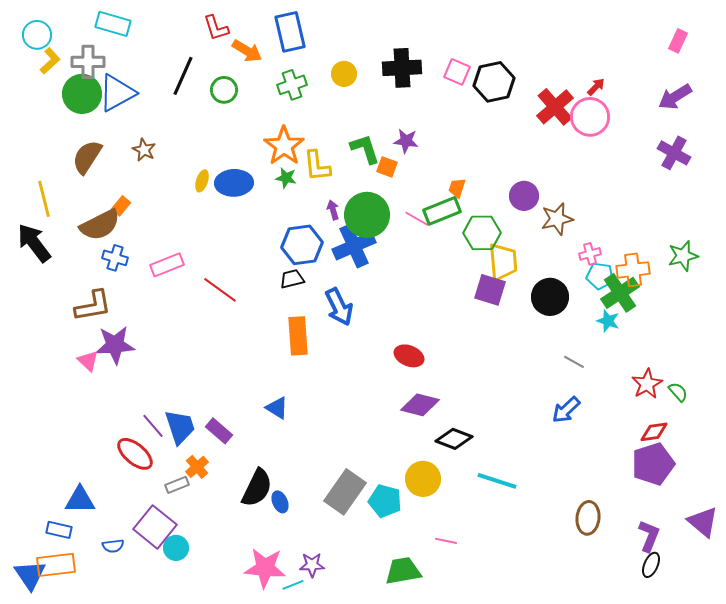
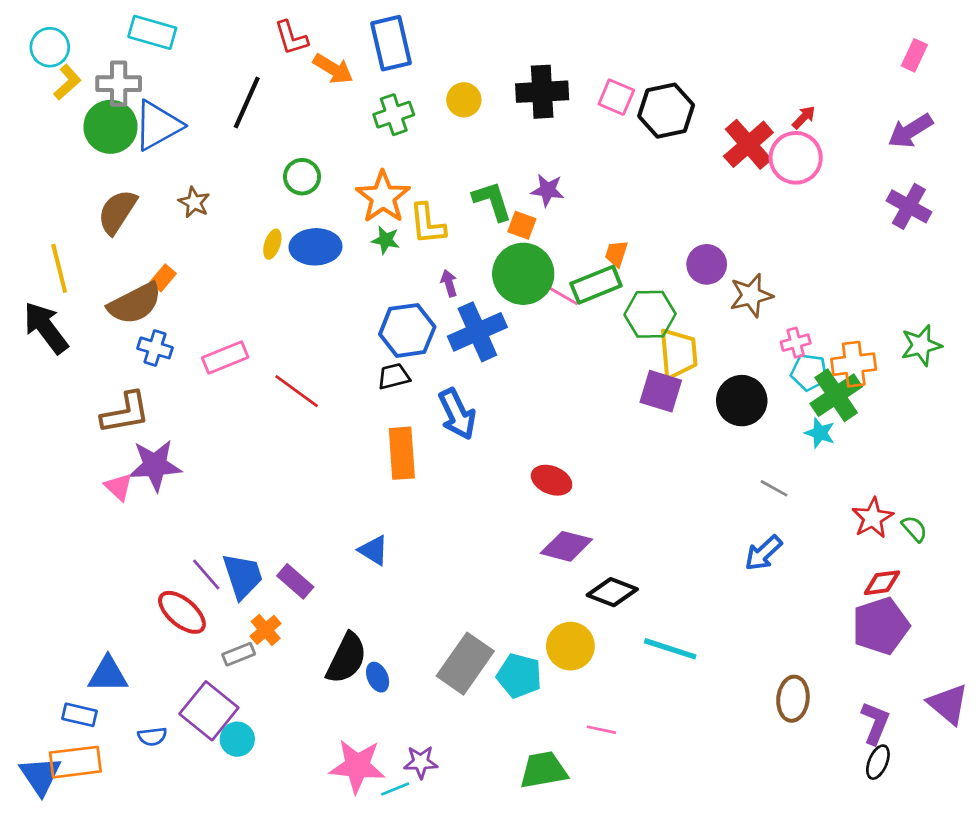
green circle: (224, 90) -> (302, 177), moved
green circle: (367, 215) -> (523, 274), moved

